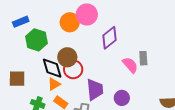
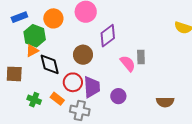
orange circle: (70, 22) -> (53, 18), moved
brown circle: (67, 57) -> (83, 55), moved
red circle: (73, 69) -> (73, 82), moved
orange triangle: (54, 84) -> (32, 51), moved

